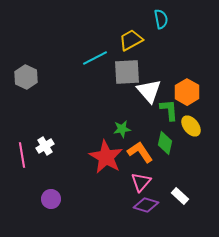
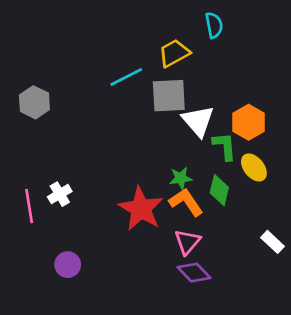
green star: (122, 129) -> (181, 178), moved
white rectangle: (180, 196) -> (273, 242), moved
purple diamond: (146, 205) -> (194, 273), turned 30

